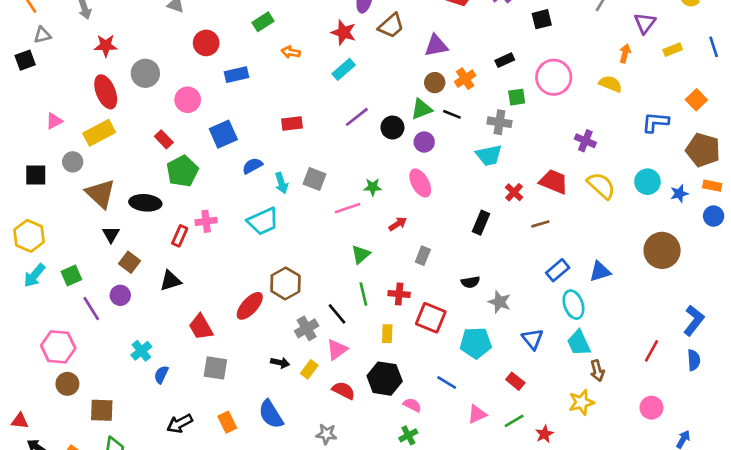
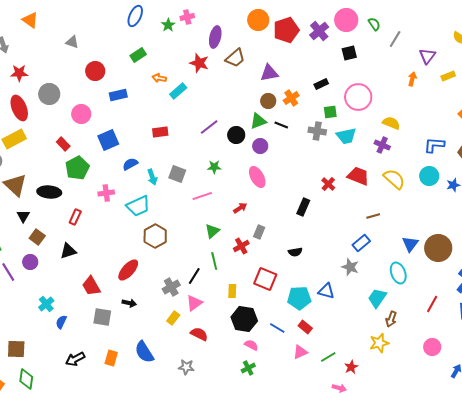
cyan rectangle: (344, 69) -> (178, 91), moved
yellow semicircle: (610, 84) -> (391, 123), moved
blue L-shape: (655, 122) -> (434, 145), moved
cyan trapezoid: (489, 155) -> (346, 136), moved
green star: (373, 187) -> (214, 167), moved
pink cross: (206, 221) -> (106, 193), moved
brown line: (540, 224) -> (373, 216), moved
brown circle: (662, 250) -> (438, 248), moved
blue triangle: (600, 272) -> (410, 244), moved, turned -36
brown hexagon: (285, 283) -> (155, 236), moved
red cross: (399, 294) -> (241, 246), moved, turned -35
gray star: (499, 302) -> (350, 267), moved
cyan ellipse: (573, 305) -> (398, 273), moved
black line: (337, 314) -> (194, 276), turned 72
blue triangle: (533, 339) -> (326, 291), moved, turned -36
cyan trapezoid: (579, 343) -> (377, 298), turned 60
black arrow: (280, 363) -> (129, 303), moved
brown arrow: (597, 371) -> (391, 319), turned 35
black hexagon: (385, 379) -> (244, 319), moved
red rectangle: (515, 381) -> (305, 327), moved
orange rectangle: (227, 422) -> (111, 358), turned 42

